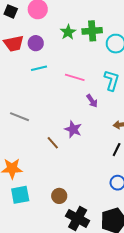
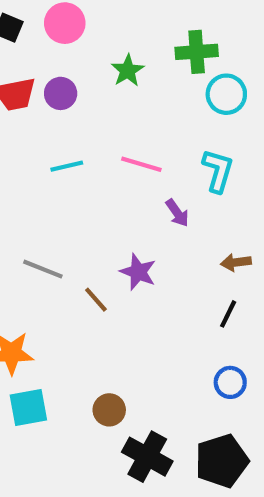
green cross: (92, 31) -> (197, 52), moved
cyan line: (39, 68) -> (67, 166), moved
gray line: (20, 117) -> (43, 269), moved

